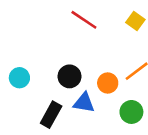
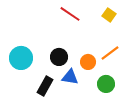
cyan circle: (19, 78) -> (21, 58), size x1.5

